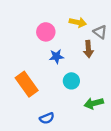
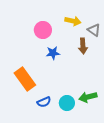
cyan circle: (71, 81) -> (67, 103), moved
blue semicircle: (47, 118) -> (44, 102), moved

